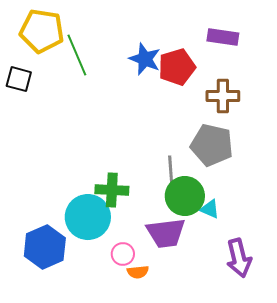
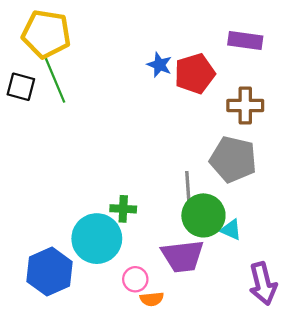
green line: (77, 55) -> (55, 80), moved
blue star: (145, 59) -> (159, 65), size x0.7
green cross: (112, 190) -> (123, 209), size x0.7

